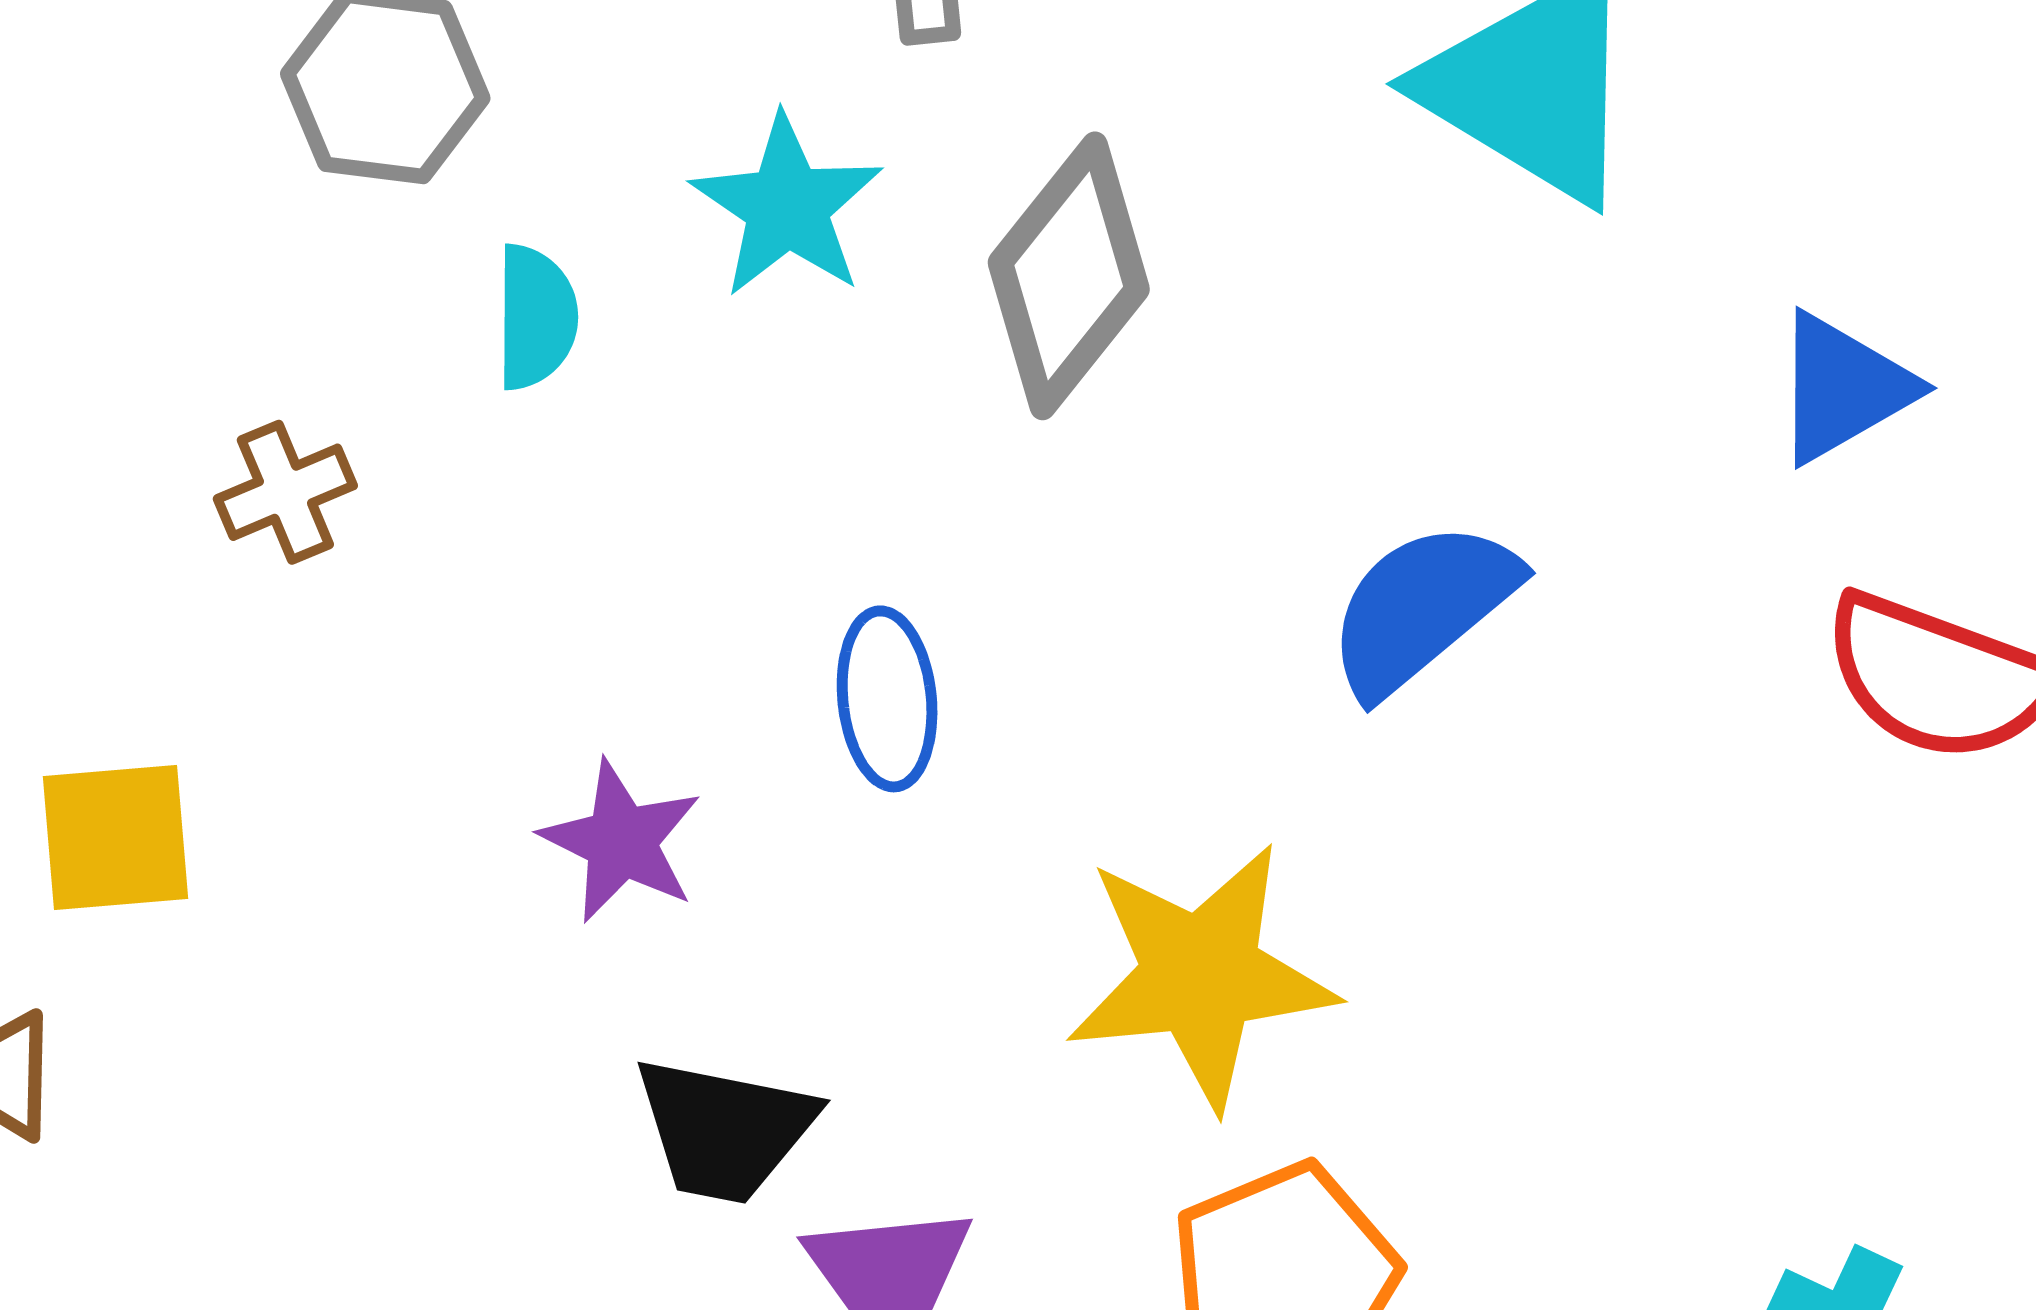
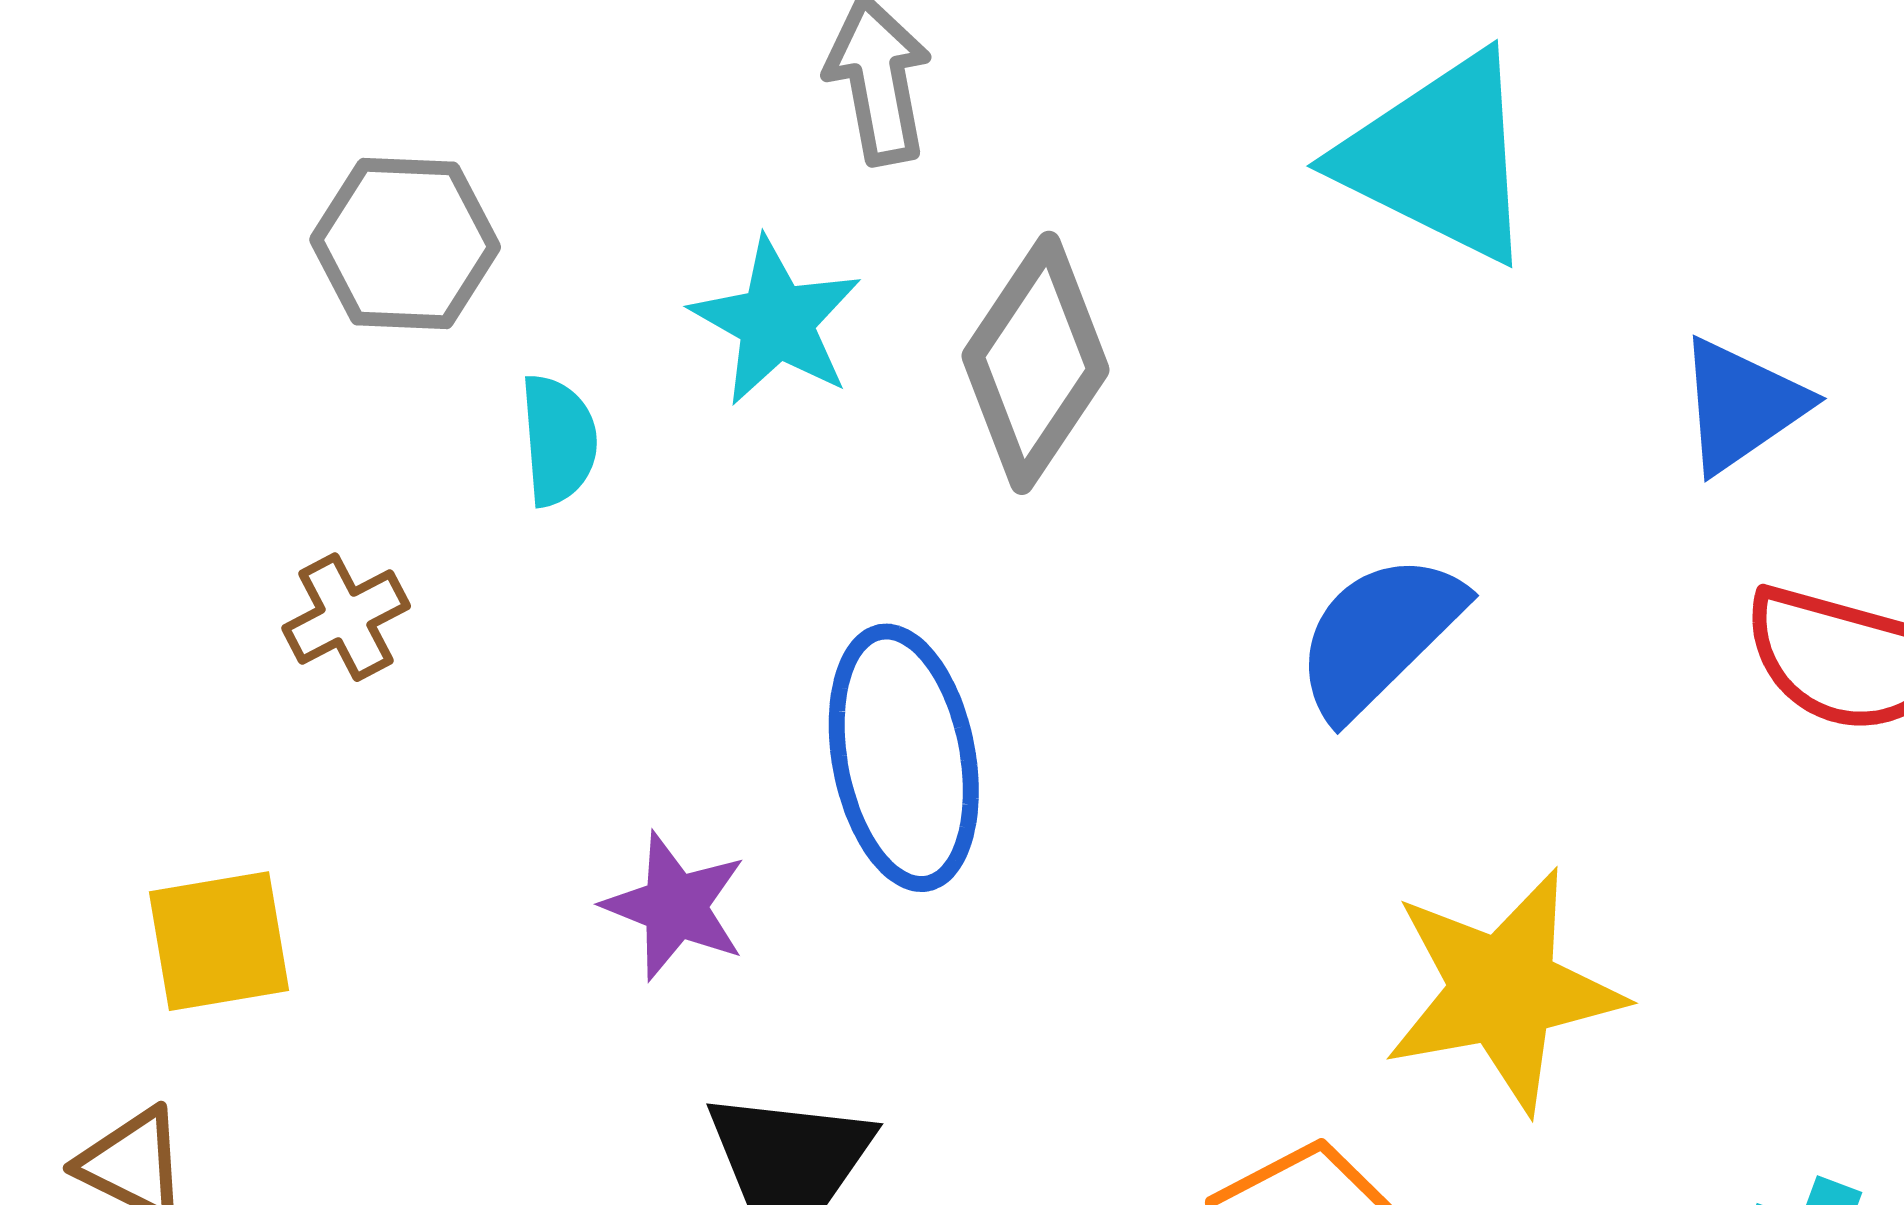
blue ellipse: (887, 699) -> (904, 758), size x1.6
yellow star: (1201, 975) -> (1503, 991), moved

